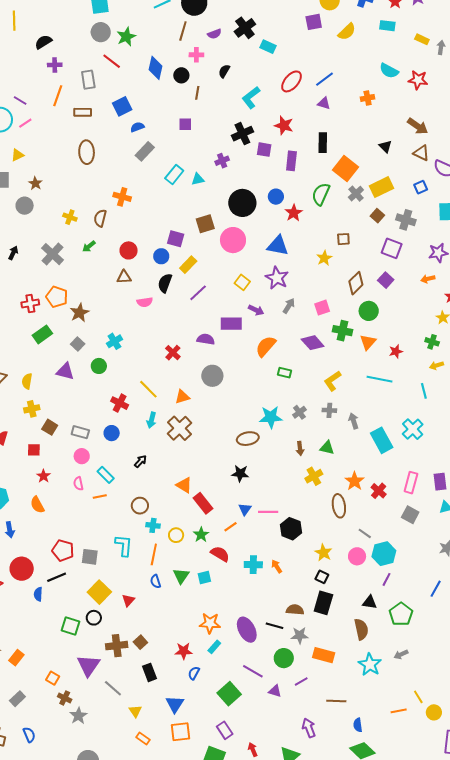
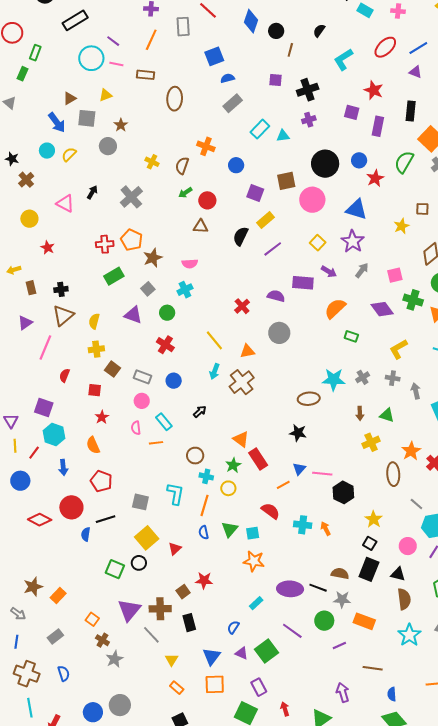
pink cross: (196, 55) -> (398, 11), moved
brown rectangle: (83, 112) -> (145, 75), moved
pink line: (25, 123) -> (116, 64), turned 40
black cross: (242, 134) -> (308, 90), moved
green arrow: (89, 246) -> (185, 193), moved
blue circle: (161, 256) -> (236, 165), moved
pink semicircle: (145, 302) -> (190, 264), moved
red cross: (120, 403) -> (165, 345), moved
green star: (201, 535) -> (233, 465), moved
red pentagon: (63, 550) -> (101, 481), moved
pink circle: (357, 556) -> (408, 546), moved
black triangle: (370, 602) -> (398, 574), moved
orange star: (210, 623) -> (254, 561), moved
purple ellipse: (247, 630) -> (290, 589), turned -65
brown cross: (117, 646) -> (160, 609), moved
red star: (184, 651) -> (204, 580), moved
purple triangle: (275, 691) -> (241, 653), moved

